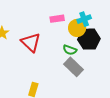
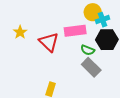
pink rectangle: (57, 19) -> (75, 31), moved, size x1.5
yellow circle: (77, 28) -> (93, 12), moved

